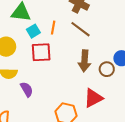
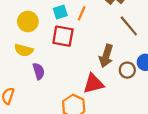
brown line: (81, 29) -> (129, 26), moved
red triangle: (93, 98) -> (93, 84), moved

